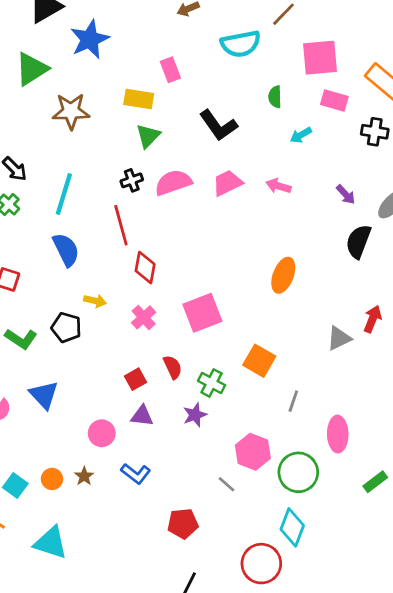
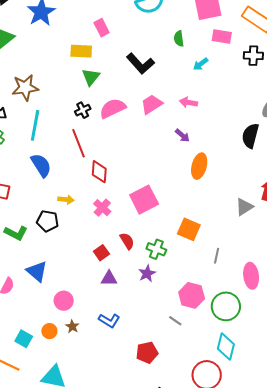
brown star: (71, 111) -> (25, 88), moved
purple arrow: (346, 195) -> (182, 136), moved
pink circle: (102, 433) -> (64, 301), moved

